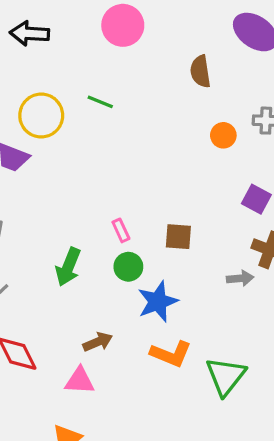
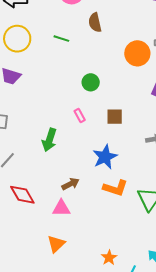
brown semicircle: (200, 71) -> (95, 22), moved
yellow circle: (41, 116) -> (17, 39), moved
orange circle: (223, 135) -> (137, 53), size x1.6
green circle: (128, 267) -> (91, 82), moved

